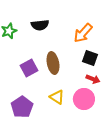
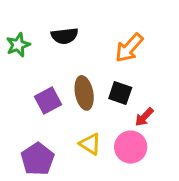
black square: (90, 58) -> (120, 93), moved
red arrow: (93, 79) -> (144, 117), turned 112

